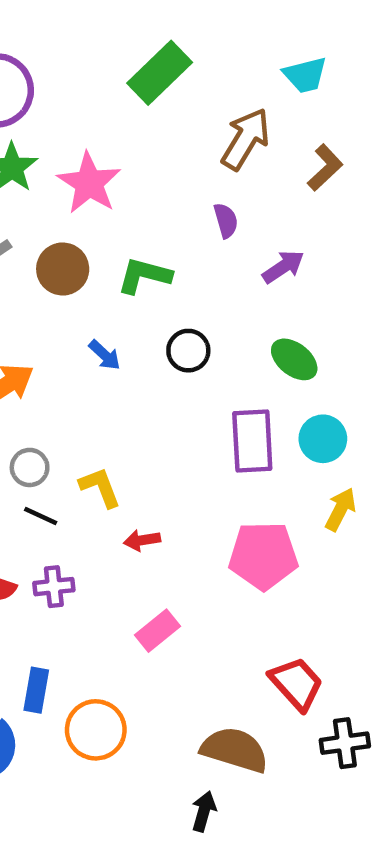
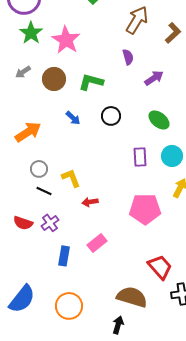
purple rectangle: (252, 441) -> (140, 157), size x0.7
purple cross: (54, 587) -> (50, 223), turned -30
blue rectangle: (36, 690) -> (64, 256), moved
orange circle: (96, 730) -> (69, 306), moved

